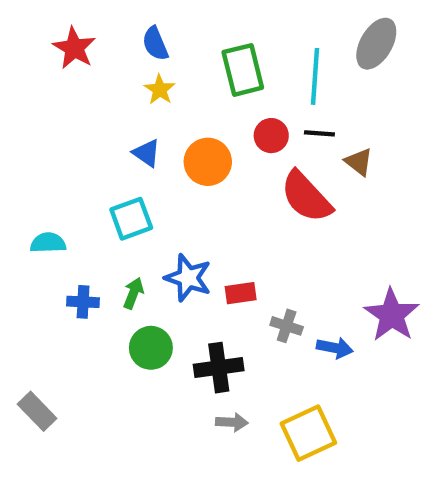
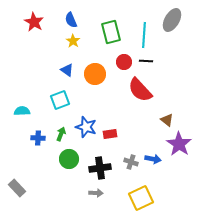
brown triangle: (359, 162) -> (167, 120), moved
gray cross: (287, 326) -> (131, 162), moved
gray arrow: (232, 422) -> (96, 193), moved

